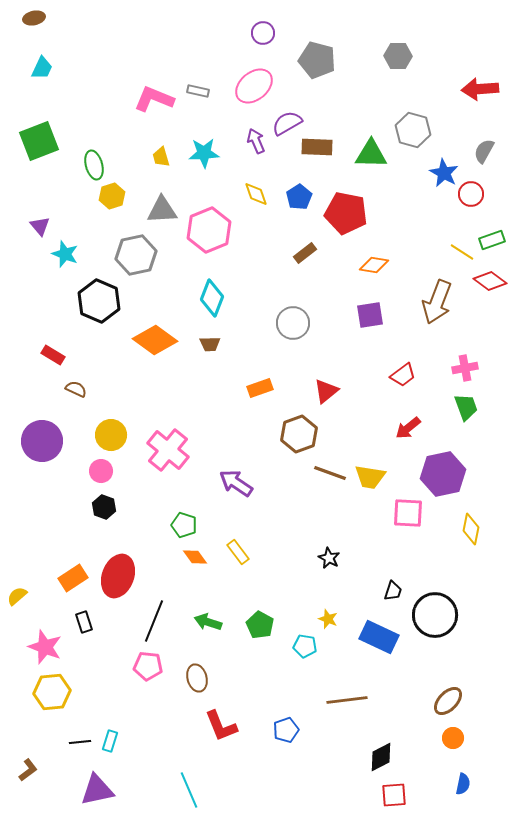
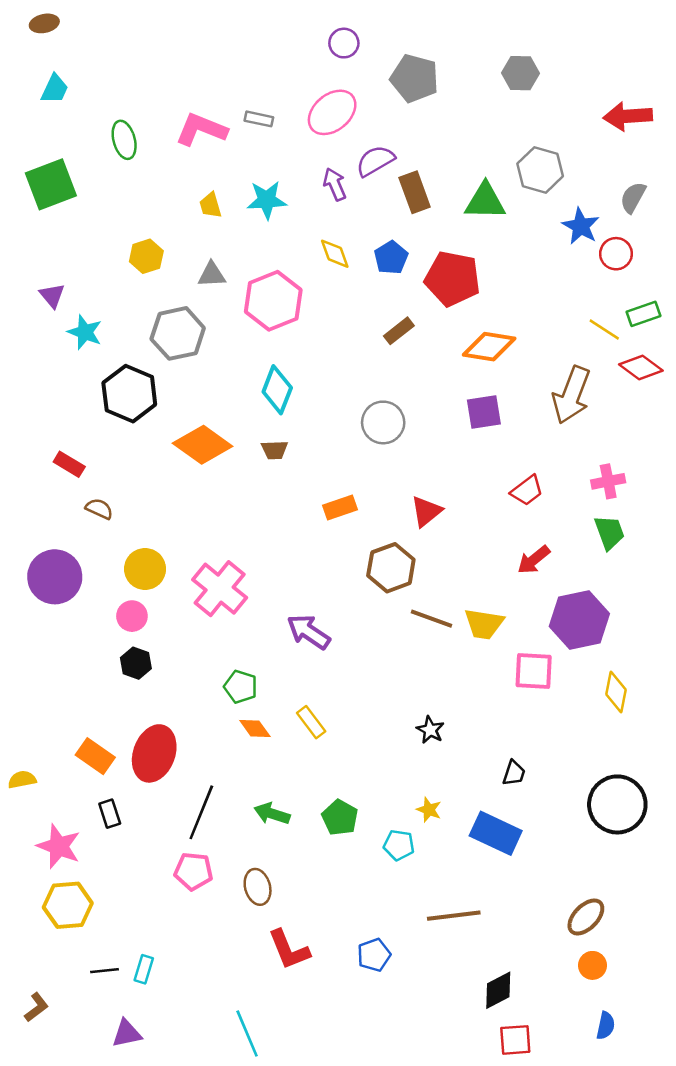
brown rectangle: (317, 147) -> (415, 192), turned 68
green ellipse: (94, 165) -> (124, 140), moved
gray triangle: (162, 210) -> (212, 275), size x0.7
orange diamond: (374, 265) -> (489, 347), size x1.4
orange rectangle: (73, 578) -> (95, 756), turned 68
yellow semicircle: (17, 596) -> (22, 780), turned 30
black circle: (435, 615) -> (617, 804), moved
purple triangle: (97, 790) -> (127, 1033), size x0.7

